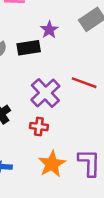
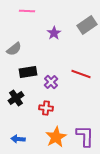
black rectangle: (29, 48) -> (28, 72), moved
purple cross: (45, 93) -> (51, 82), size x0.6

